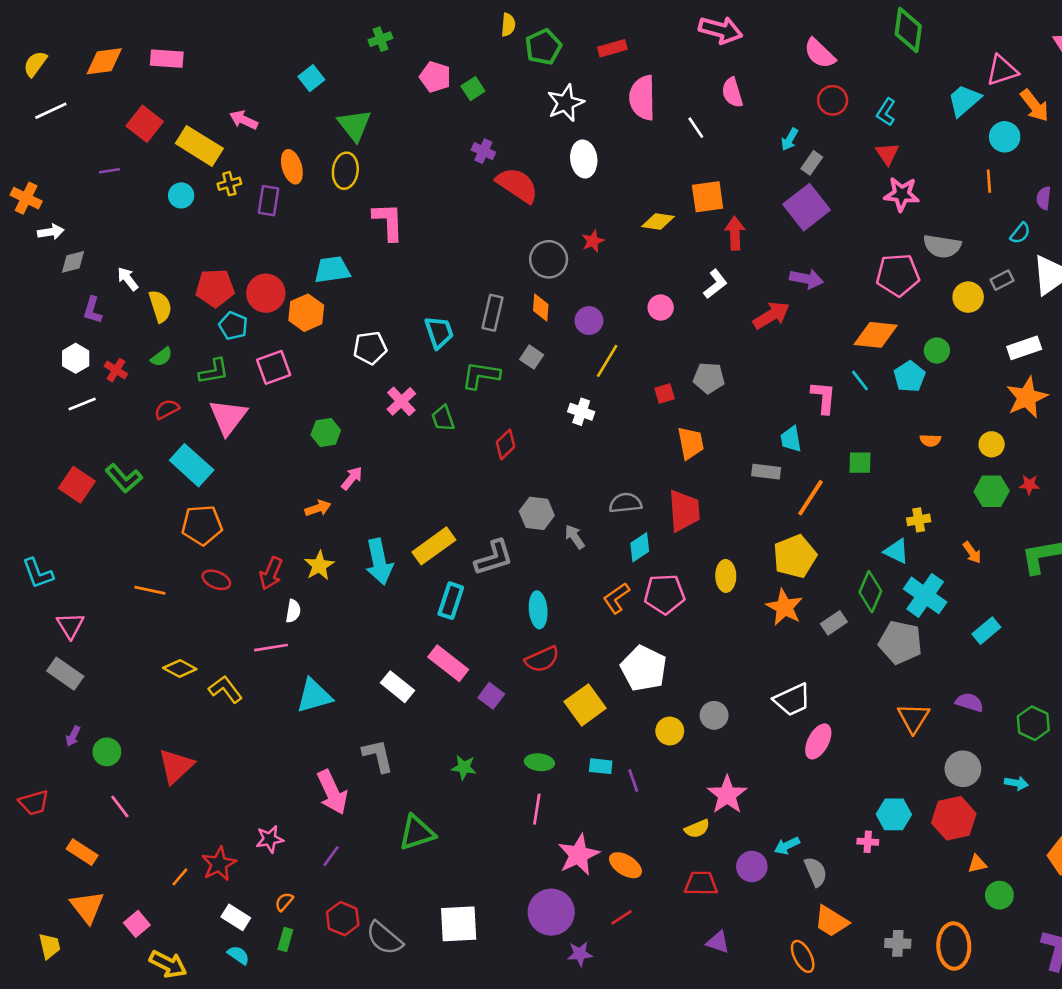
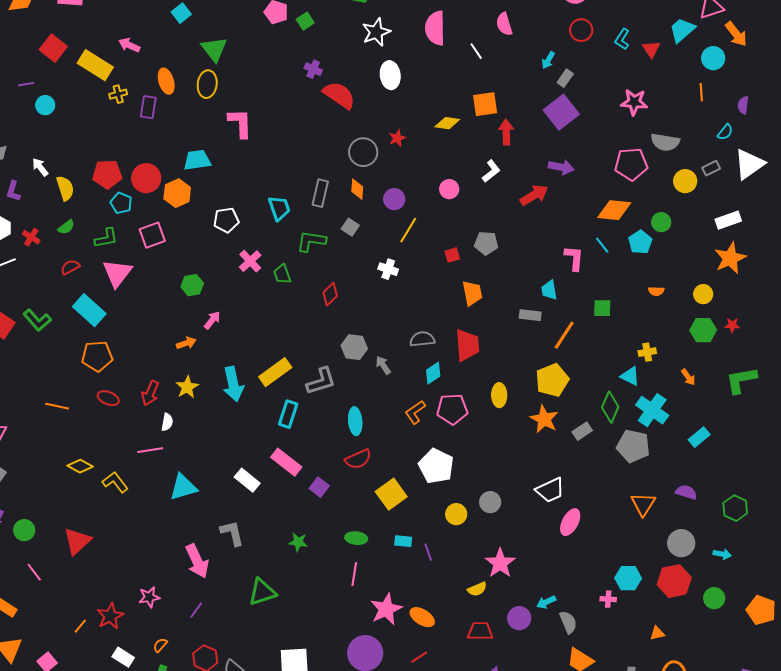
red triangle: (887, 154) -> (651, 49), moved
cyan circle: (181, 195) -> (45, 105), moved
orange triangle: (977, 864) -> (657, 633), moved
green circle: (999, 895) -> (714, 598), moved

